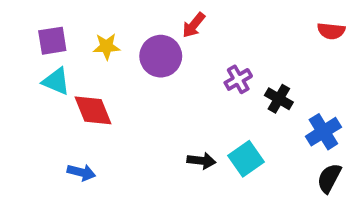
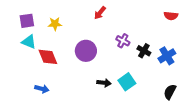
purple circle: (161, 56) -> (86, 51), moved
purple cross: (238, 79) -> (123, 41), turned -32
blue cross: (323, 132) -> (167, 56), moved

